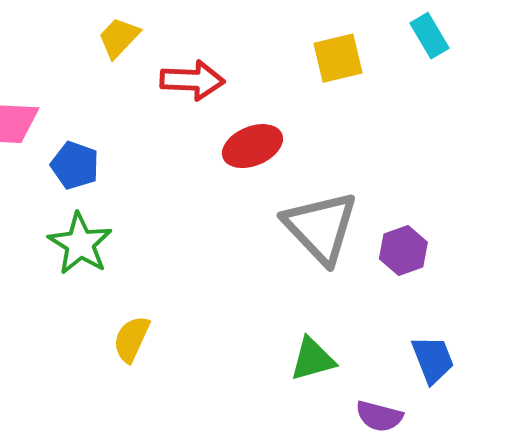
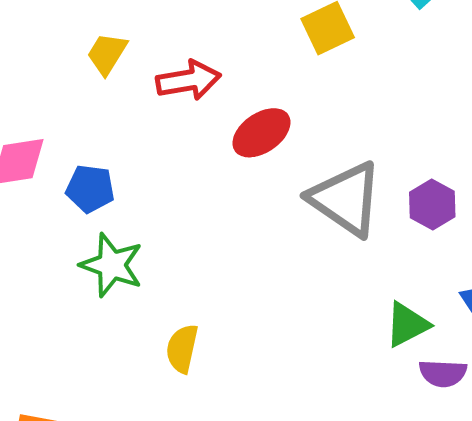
green triangle: (313, 359) -> (407, 325), moved

